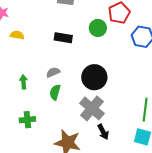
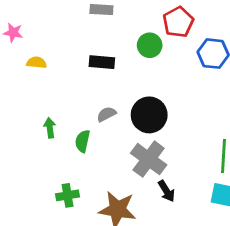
gray semicircle: (53, 72) -> (106, 114), moved
green semicircle: (55, 92) -> (83, 141), moved
green cross: (27, 120) -> (68, 195), moved

